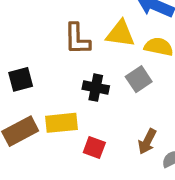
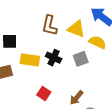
yellow rectangle: (62, 123) -> (30, 60), moved

